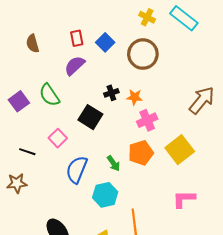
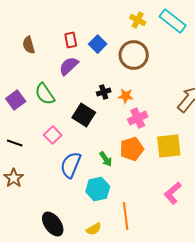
yellow square: (180, 150) -> (169, 146), turned 32
black line: (27, 152) -> (15, 143), moved
brown star: (17, 183) -> (14, 178), turned -30
pink L-shape: (184, 199) -> (173, 193), turned -40

